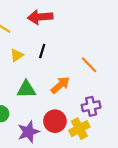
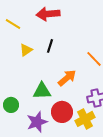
green triangle: (26, 89) -> (42, 91), moved

